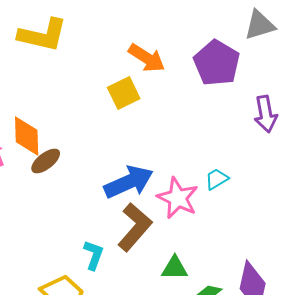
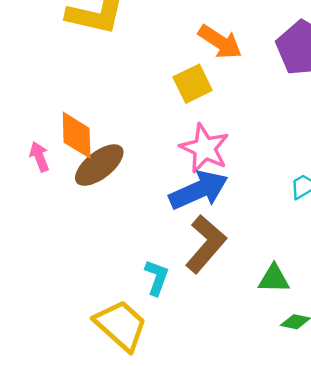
brown ellipse: (46, 161) -> (99, 165), size x1.4
pink star: (178, 198) -> (205, 148), moved
green triangle: (175, 268) -> (274, 279), moved

